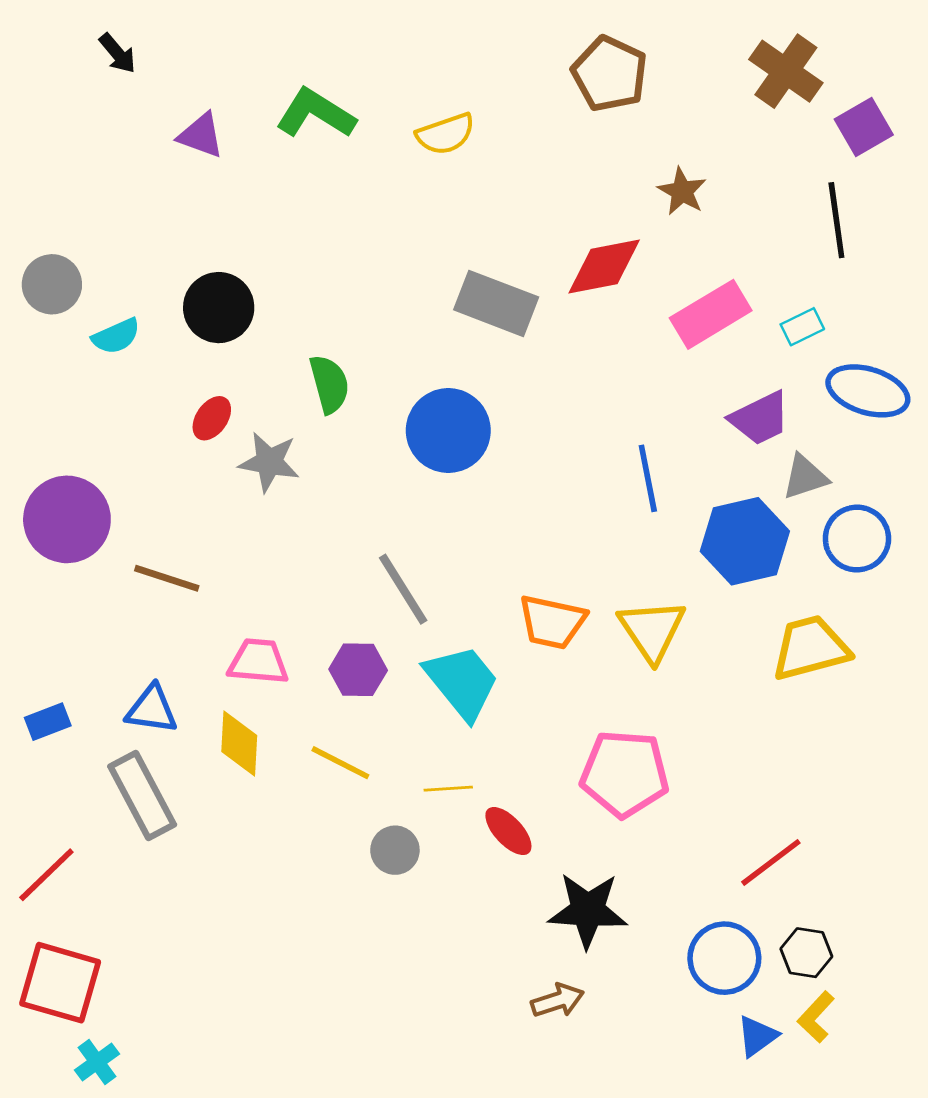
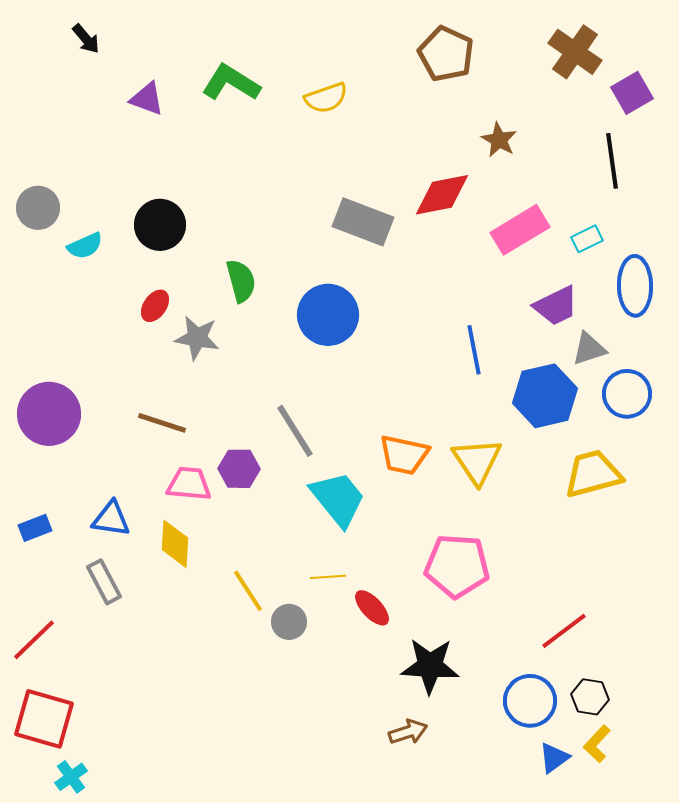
blue ellipse: (868, 391) -> (635, 286), turned 72
purple circle: (67, 519) -> (49, 414), moved
brown line: (167, 578) -> (162, 423), moved
purple hexagon: (358, 670) -> (239, 469), moved
yellow line: (340, 763) -> (248, 591), moved, turned 30
gray rectangle: (142, 795) -> (104, 582), size x0.7

